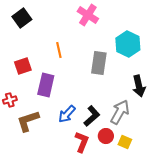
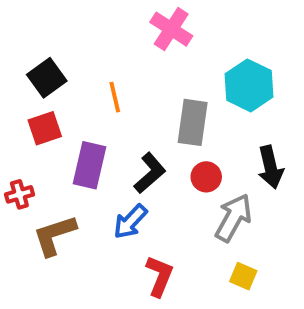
black square: (22, 18) -> (47, 78), moved
black L-shape: (92, 116) -> (150, 173), moved
red circle: (106, 136) -> (206, 177), moved

